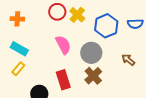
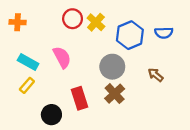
orange cross: (17, 19) -> (18, 22), moved
pink semicircle: (63, 45) -> (62, 57), moved

